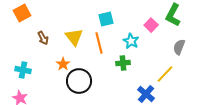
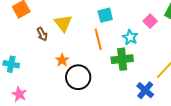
yellow triangle: (74, 37) -> (63, 23), moved
green cross: (123, 63) -> (122, 59), size x1.5
cyan cross: (23, 70) -> (11, 64), moved

